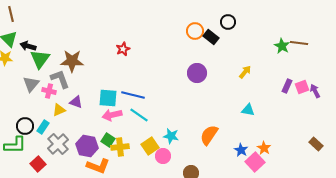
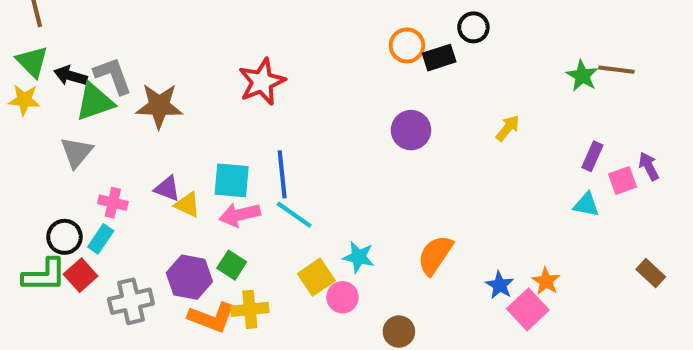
black rectangle: (211, 37) -> (439, 58), turned -56
red star: (123, 49) -> (262, 82), size x1.6
green triangle: (40, 59) -> (95, 102), turned 35
gray L-shape: (60, 79) -> (113, 76), moved
pink square: (302, 87) -> (623, 180), moved
pink cross: (49, 91) -> (113, 203), moved
blue line: (133, 95) -> (282, 174), turned 70
yellow triangle: (59, 110) -> (187, 205), moved, turned 48
cyan triangle: (248, 110) -> (586, 205), moved
gray cross: (58, 144) -> (131, 301), moved, turned 30
yellow cross: (120, 147) -> (250, 309), moved
red square: (38, 164) -> (81, 275), moved

